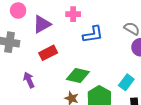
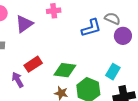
blue L-shape: (93, 34) -> (91, 28), moved
red rectangle: (48, 53) -> (33, 64), moved

